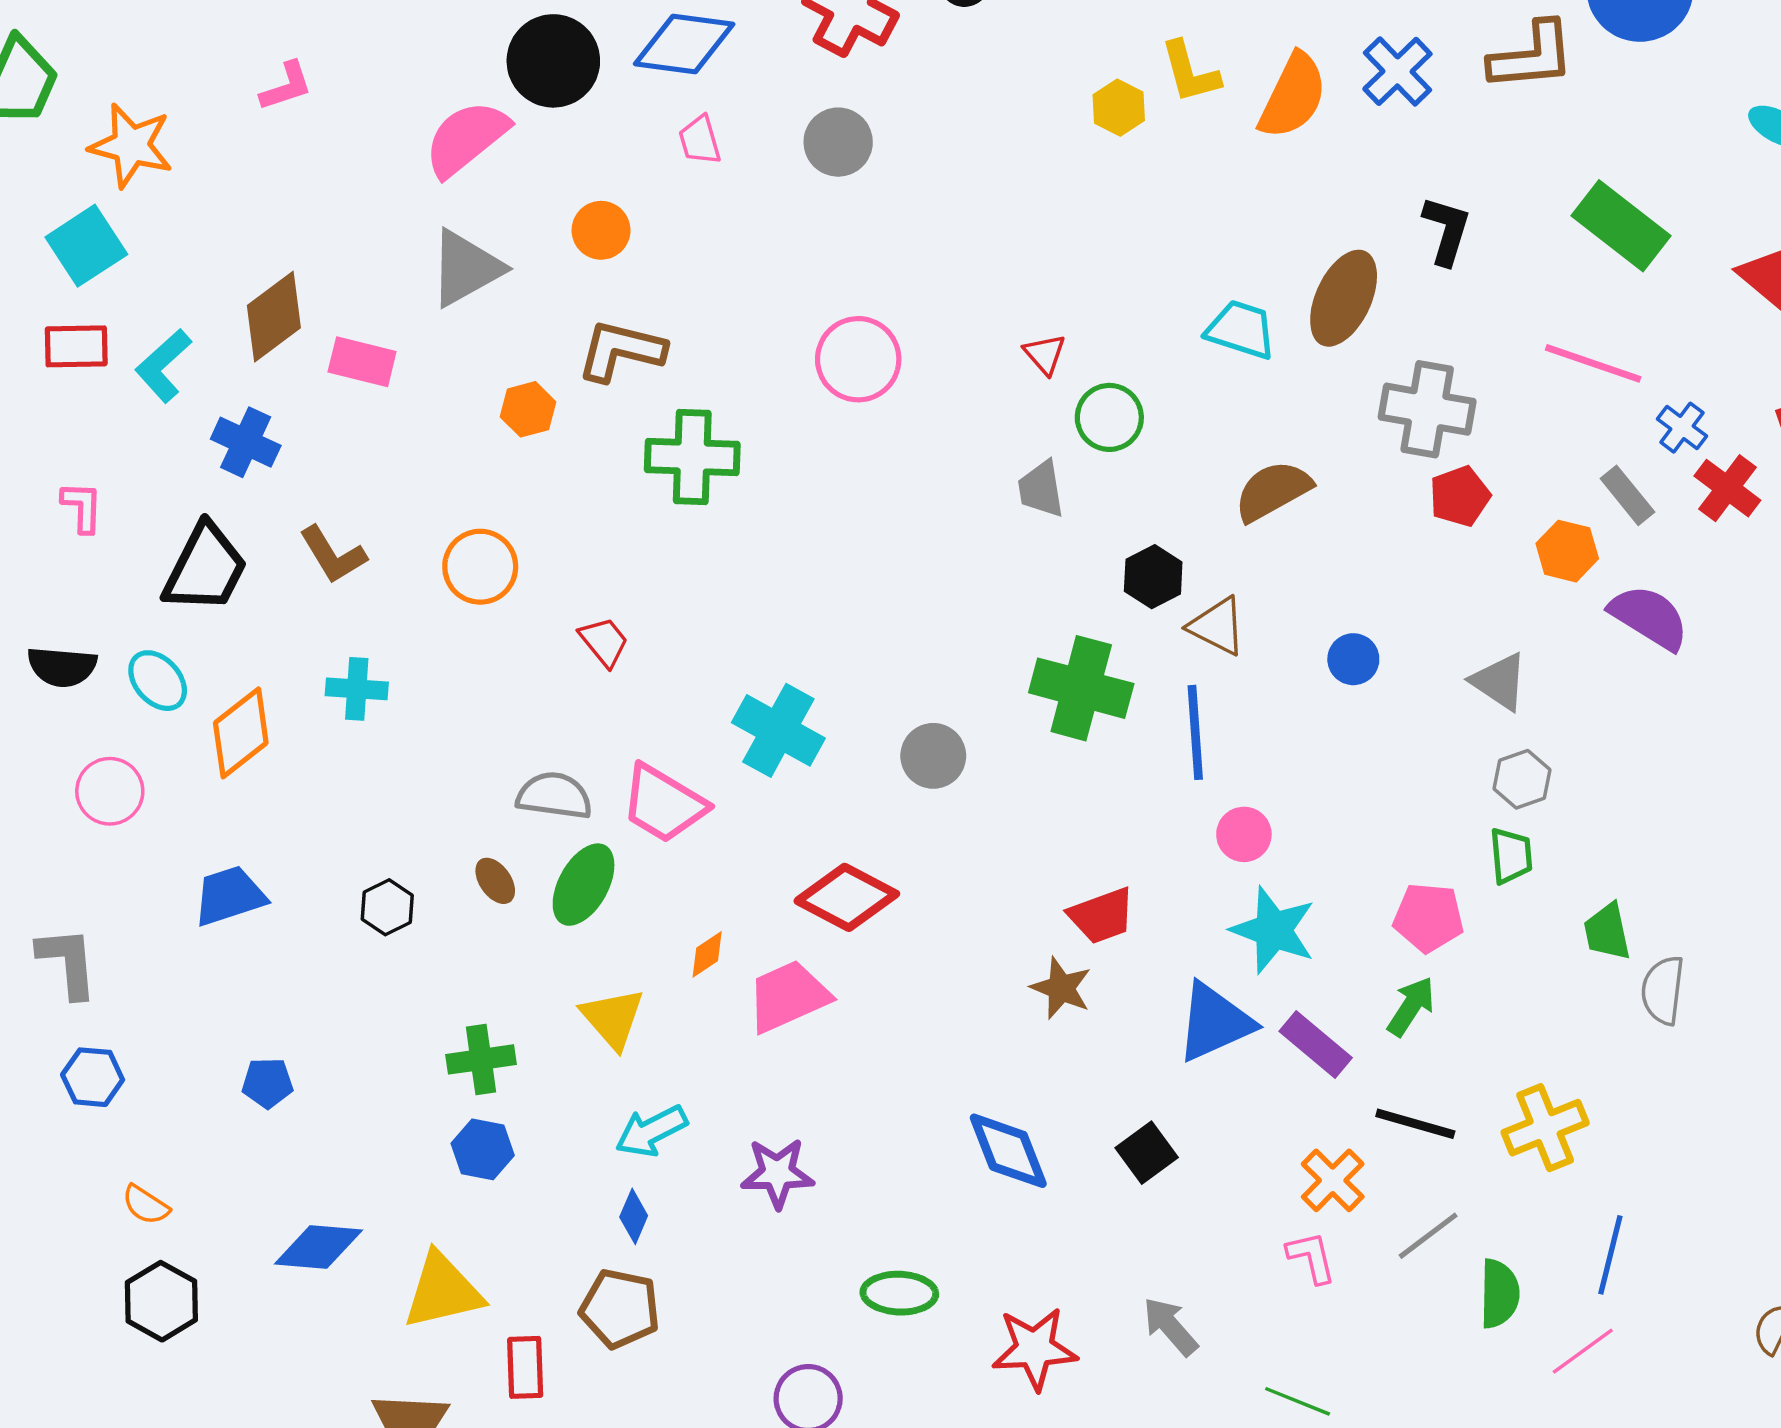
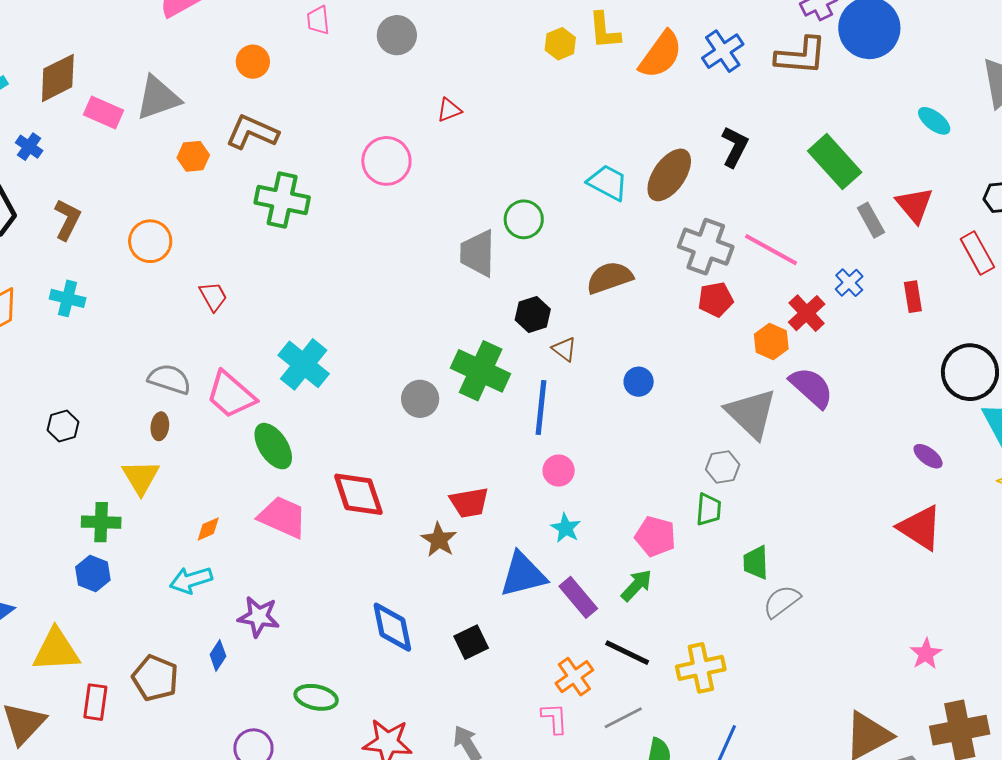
gray triangle: (466, 268) -> (158, 98), moved
red triangle: (1045, 354) -> (449, 110), moved, turned 40
pink line: (1593, 363) -> (771, 250), moved
blue cross: (246, 442) -> (29, 147), size x0.7
red cross: (1727, 488) -> (807, 313), moved
gray trapezoid: (1041, 489) -> (478, 253), size x1.4
gray rectangle: (1627, 495) -> (871, 220), moved
brown L-shape: (333, 555) -> (67, 220), turned -132
brown triangle: (1217, 626) -> (564, 349), size x0.7
gray triangle: (1499, 682) -> (751, 413), moved, size x1.5
gray circle: (933, 756) -> (420, 399), moved
brown ellipse: (495, 881) -> (160, 426), moved, turned 32
green ellipse: (584, 885) -> (273, 446), moved, turned -72
red diamond: (847, 897) -> (358, 494), moved, turned 34
cyan star: (1273, 930) -> (566, 528), size x0.6
orange diamond: (707, 954) -> (208, 529), moved
gray semicircle: (1663, 990) -> (782, 601), turned 36
pink trapezoid: (788, 996) -> (283, 517), turned 38
yellow triangle: (613, 1018) -> (141, 477), moved
blue diamond: (634, 1216) -> (218, 655), moved

